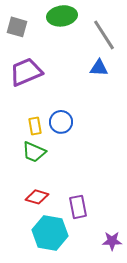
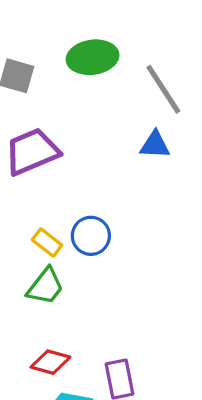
yellow rectangle: (35, 126) -> (47, 243), turned -42
green trapezoid: (34, 152) -> (45, 286), turned -75

